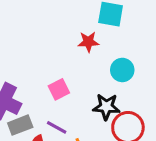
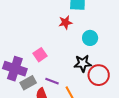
pink square: (59, 89) -> (40, 55), moved

